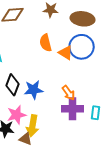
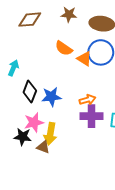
orange semicircle: (46, 43) -> (64, 48), turned -42
orange arrow: (69, 93) -> (87, 100), turned -70

